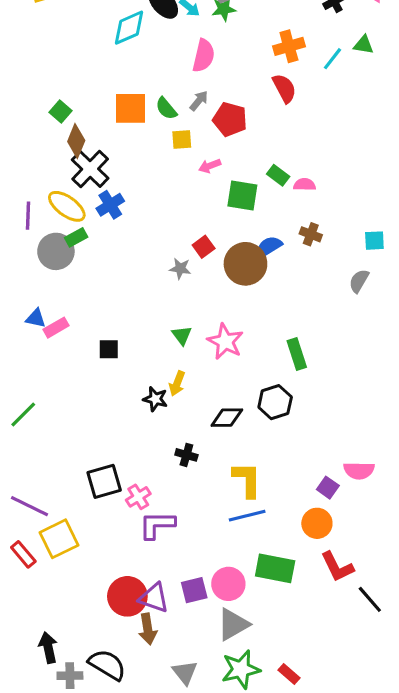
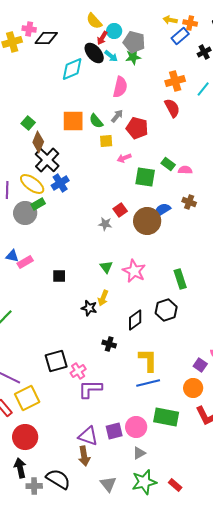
black diamond: (227, 418) -> (135, 320), turned -35
red circle: (127, 596) -> (25, 437), moved
gray triangle: (233, 624) -> (139, 453), size x0.6

